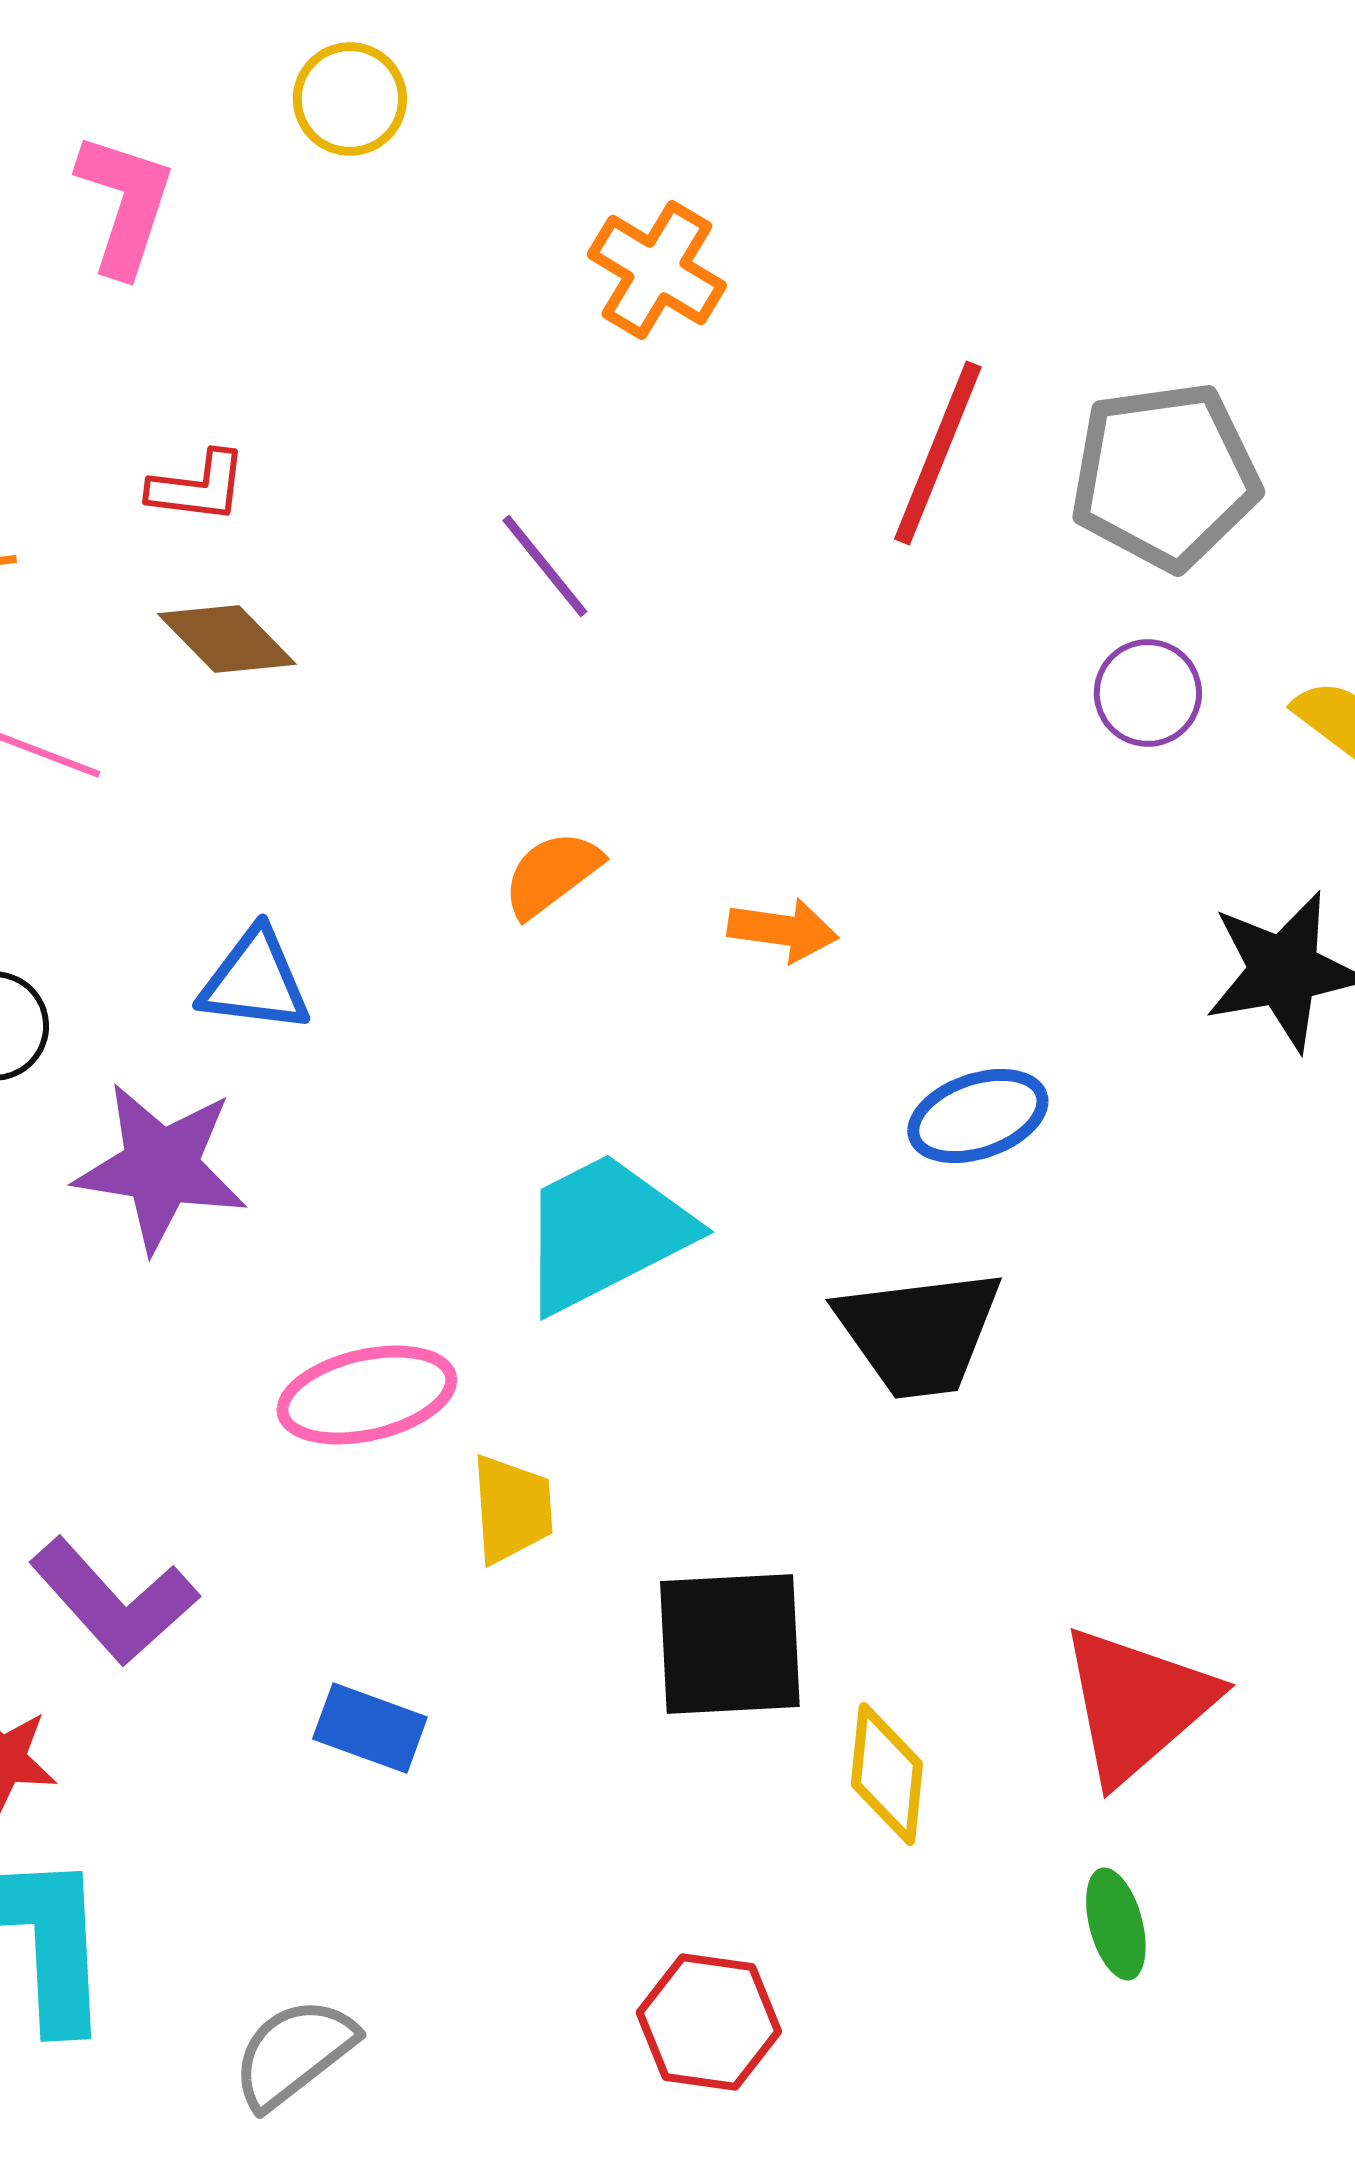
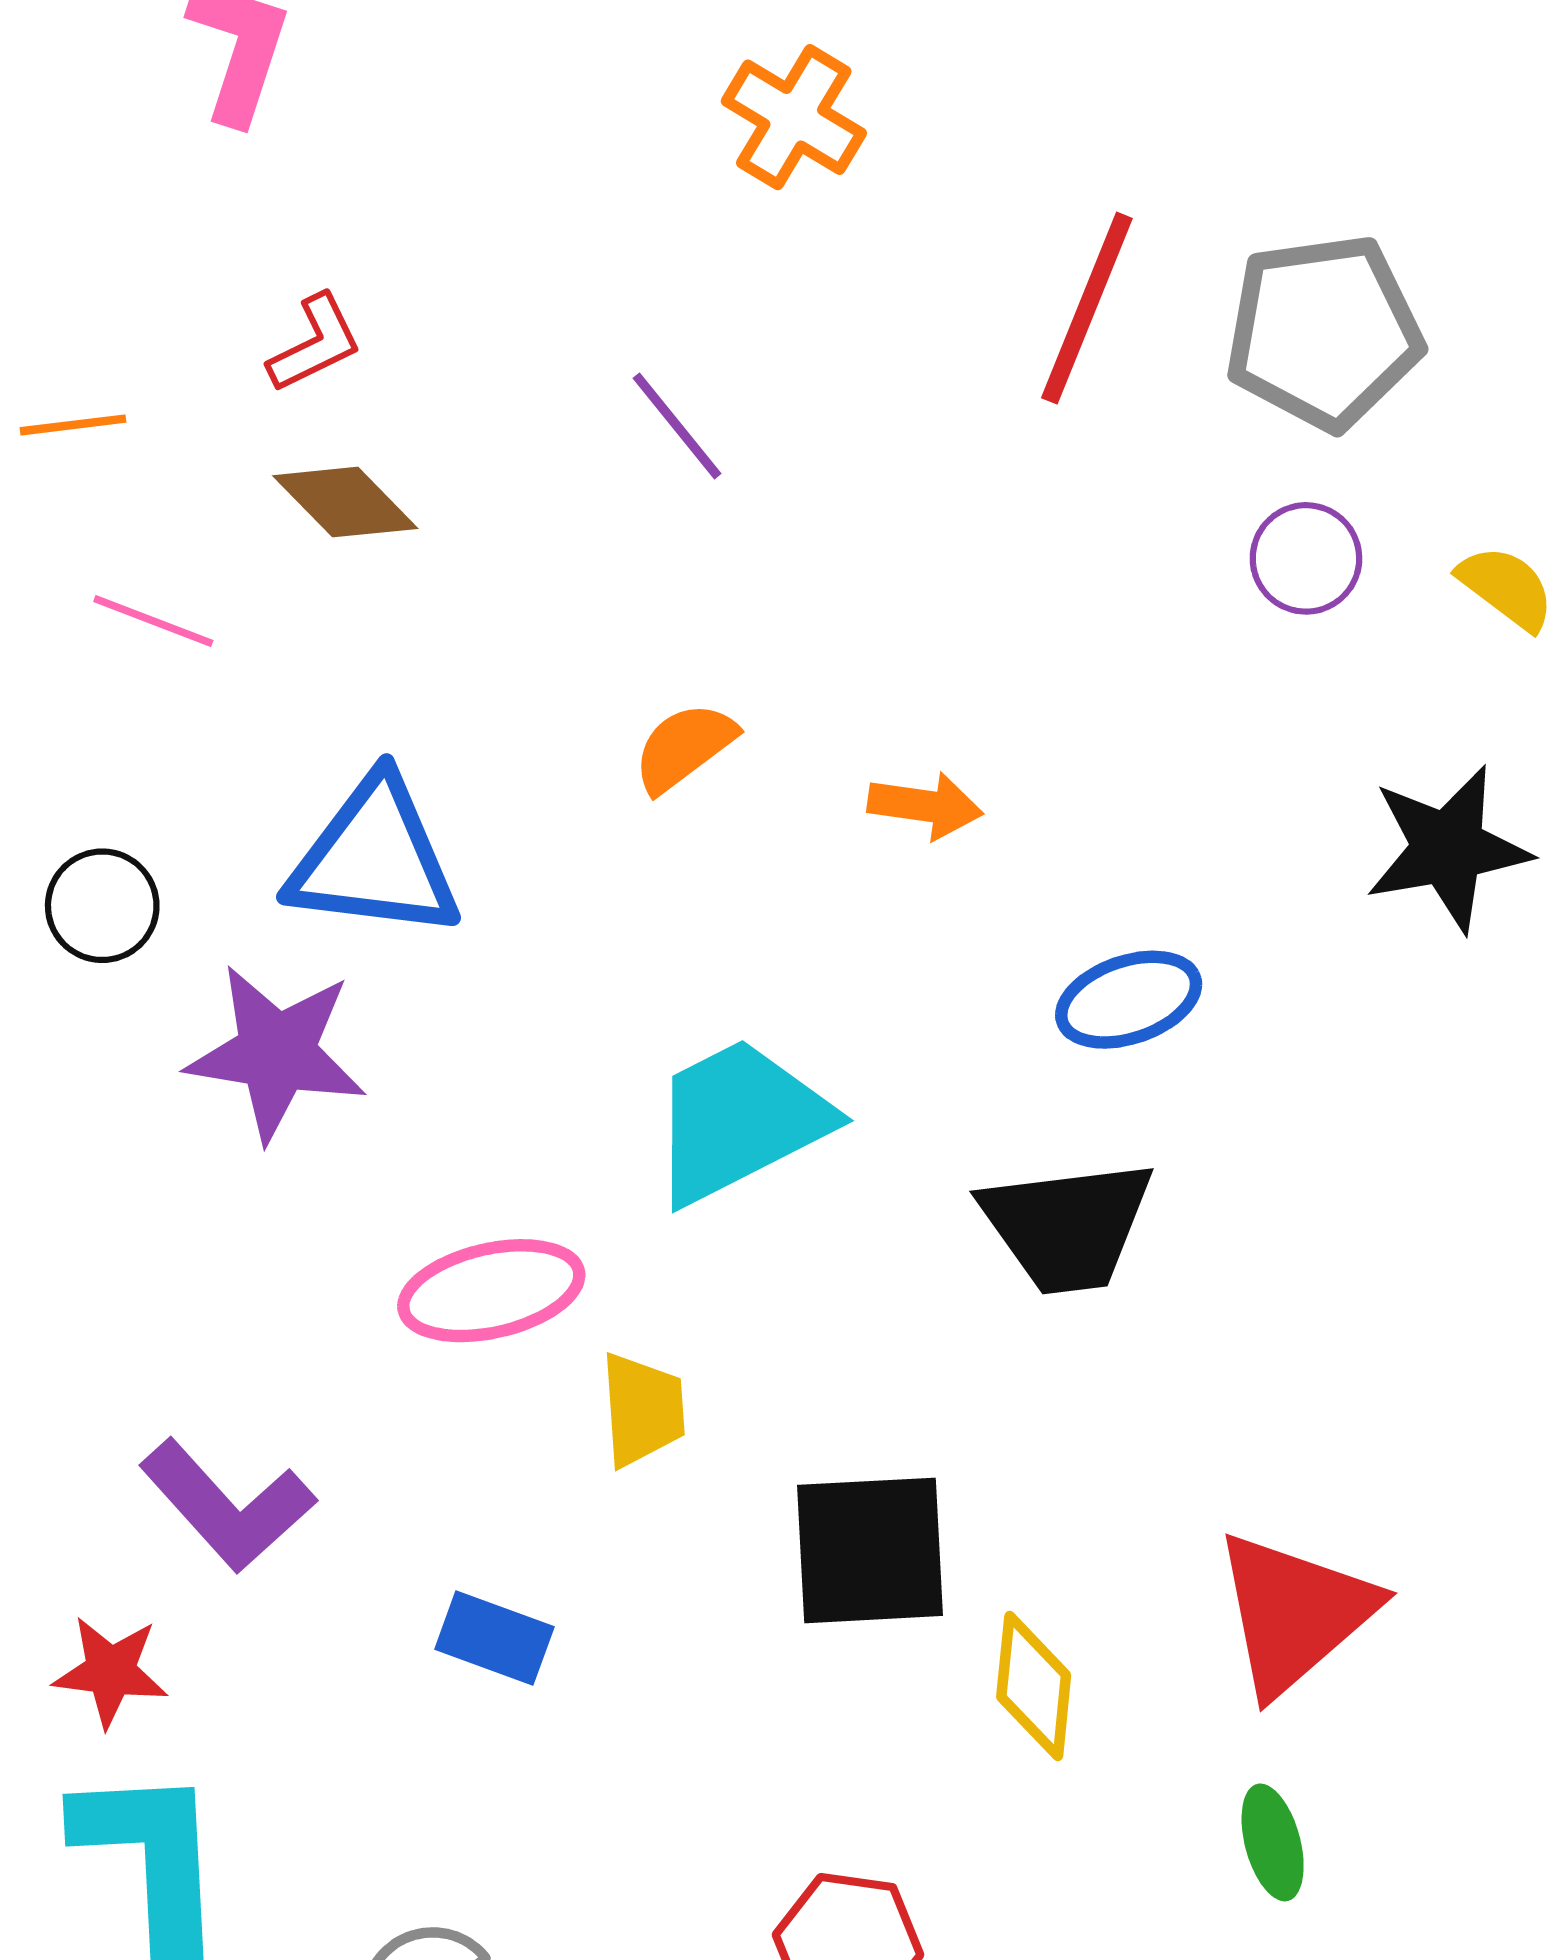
red L-shape: (198, 487) -> (315, 344), turned -33
blue triangle: (255, 981) -> (374, 859), size x1.5

